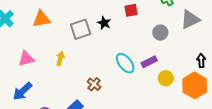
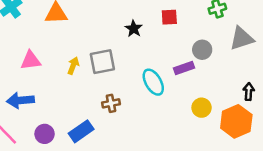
gray square: (81, 29) -> (102, 62), moved
purple rectangle: (149, 62) -> (184, 68), moved
brown cross: (94, 84) -> (111, 103), turned 32
blue arrow: (22, 91) -> (20, 100), turned 30

